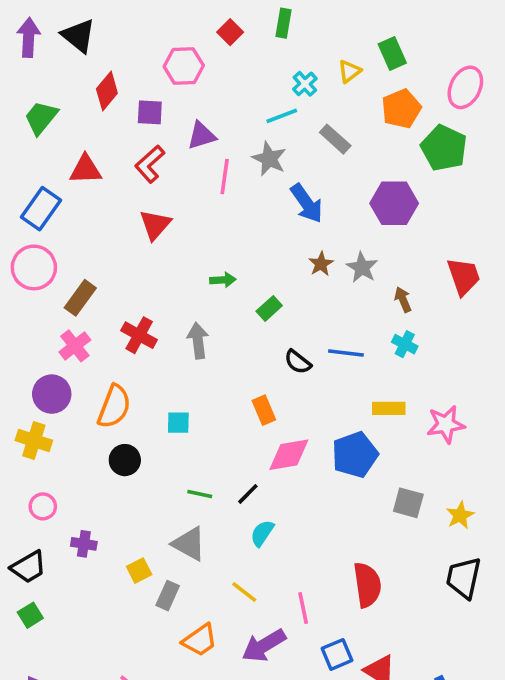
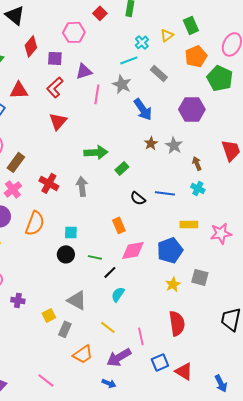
green arrow: (223, 280) -> (96, 152), size x1.6
black circle: (125, 460) -> (66, 254), moved
green line: (200, 494) -> (95, 257), moved
yellow star: (460, 515) -> (173, 284), moved

